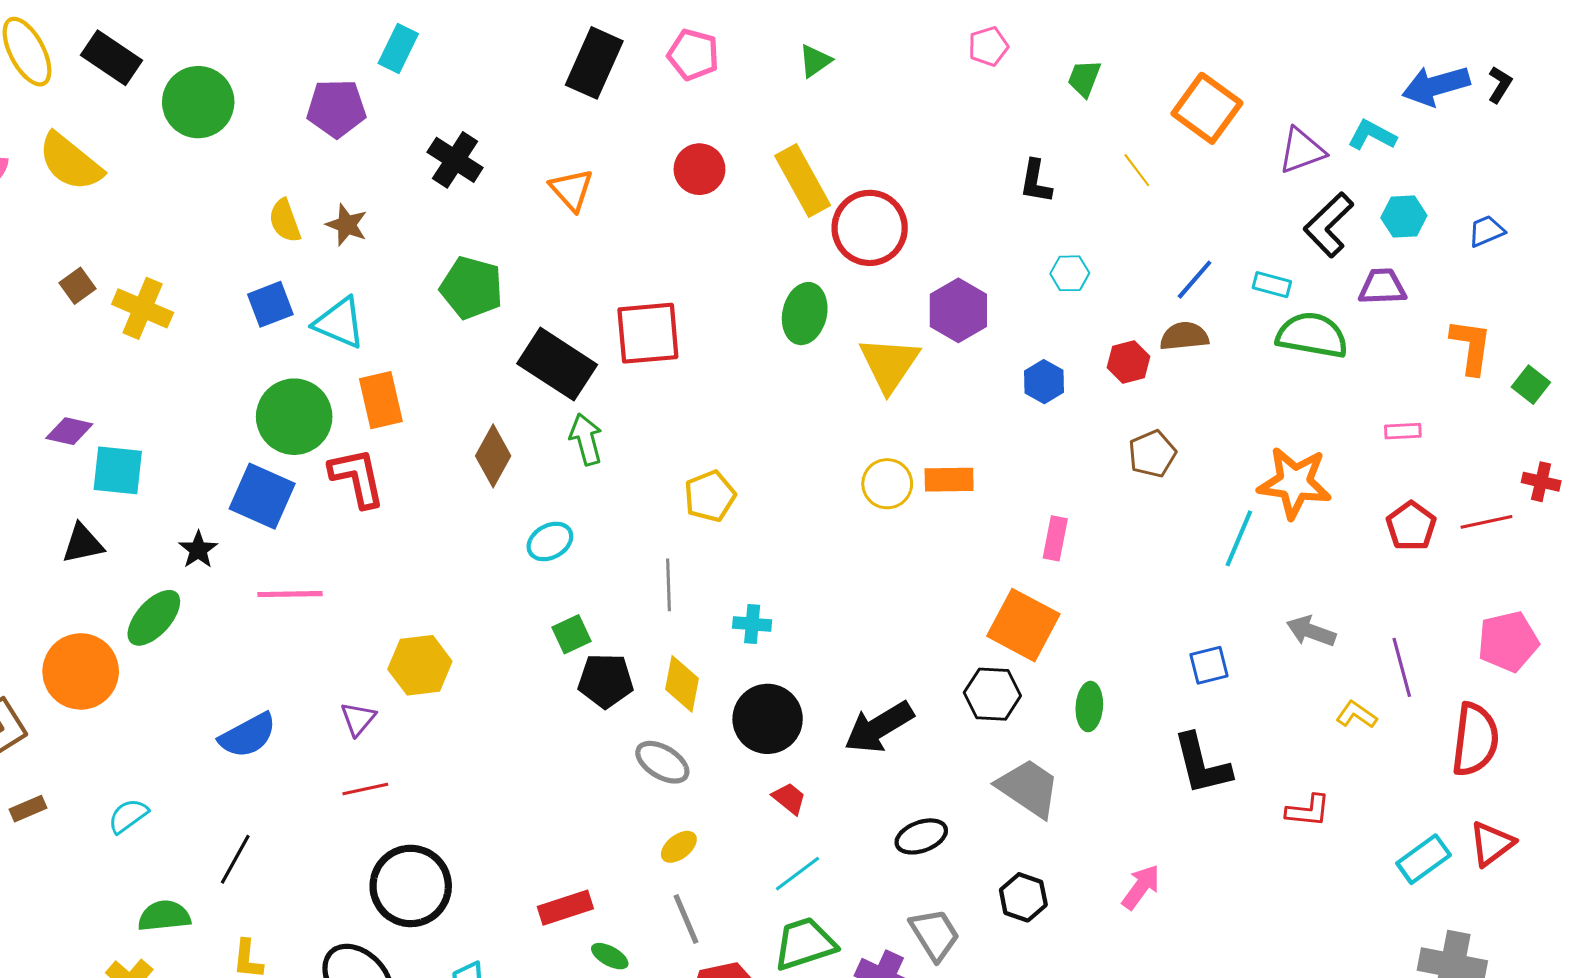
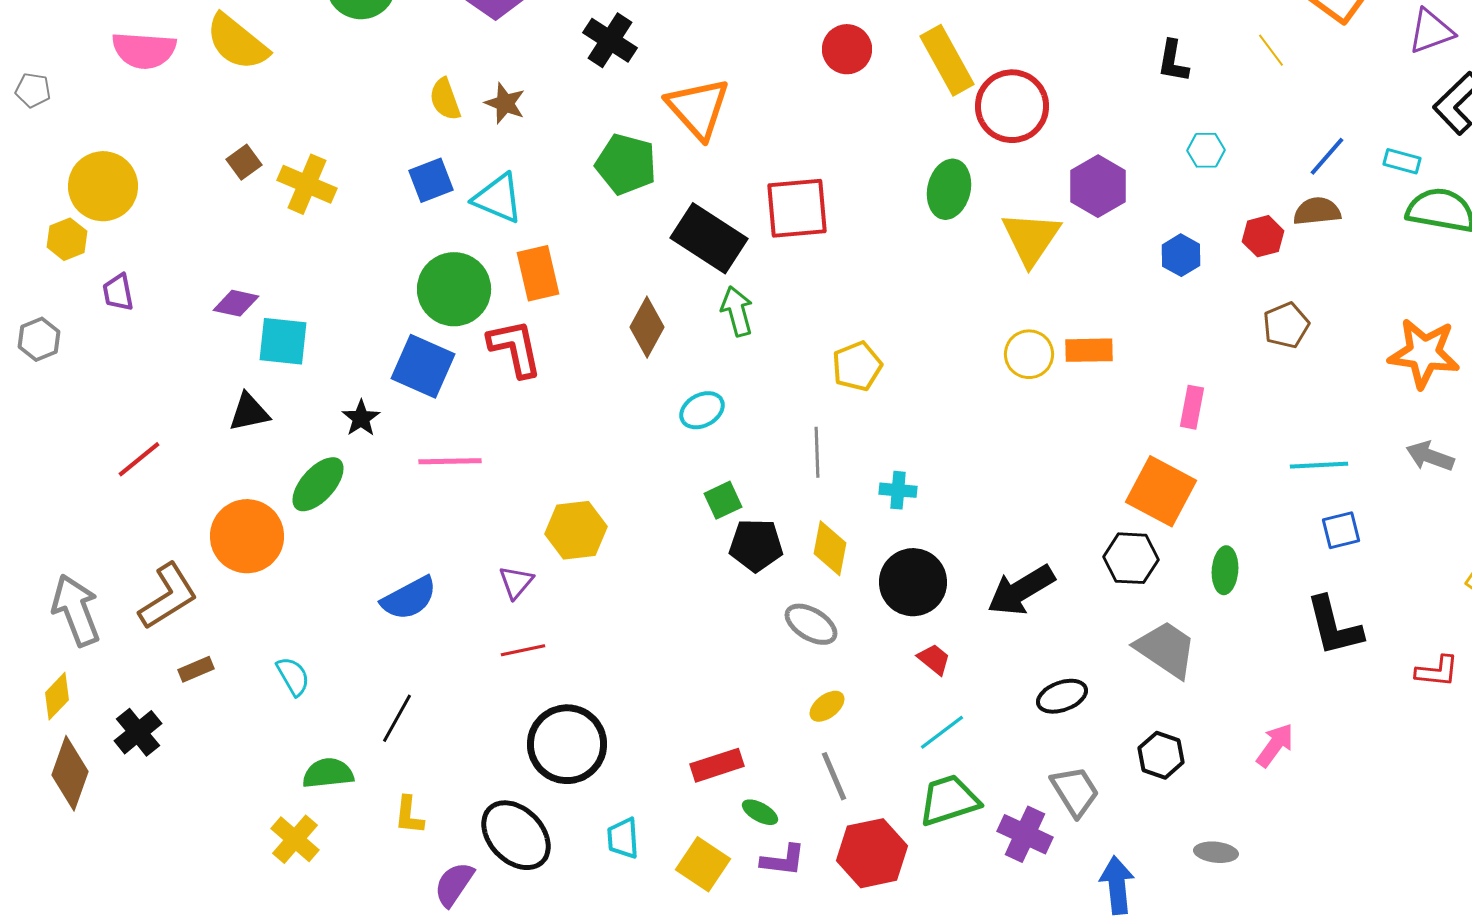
orange triangle: (572, 190) -> (698, 108), moved, size x1.5
cyan line: (1239, 538) -> (1319, 465), moved, turned 64
gray arrow: (1311, 631) -> (1430, 456), moved
cyan semicircle: (128, 816) -> (293, 676), turned 96

